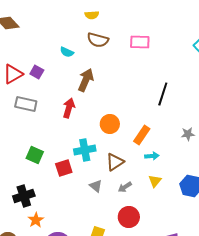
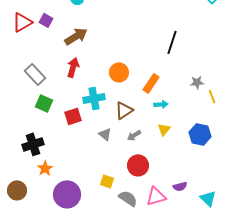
brown arrow: (86, 80) -> (76, 36), moved, turned 35
gray rectangle: (26, 104) -> (35, 74), moved, turned 35
red arrow: (69, 108) -> (73, 67), moved

